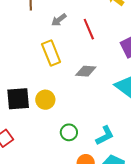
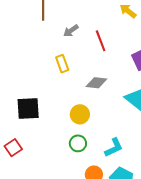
yellow rectangle: (51, 53) -> (62, 64), size x0.7
yellow circle: (45, 100) -> (80, 114), moved

